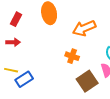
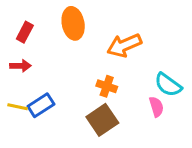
blue rectangle: (24, 79) -> (41, 105), moved
brown square: (87, 81) -> (102, 120), moved

